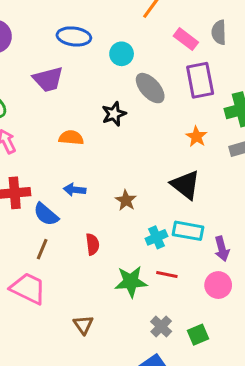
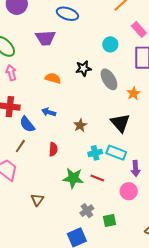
cyan circle: (122, 54) -> (110, 44), moved
gray ellipse: (150, 88) -> (109, 79), moved

